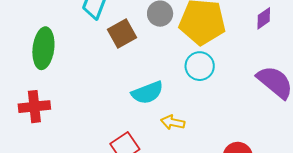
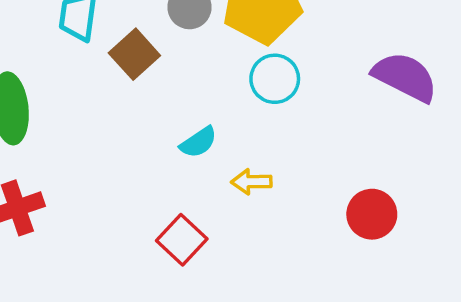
cyan semicircle: (147, 93) -> (198, 142), size x0.7

